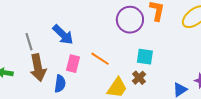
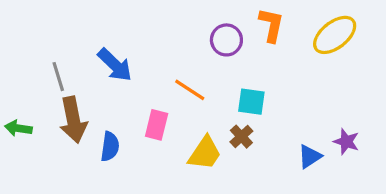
purple circle: (130, 20) -> (226, 40), size x0.7
orange line: (100, 59) -> (190, 90), moved
pink rectangle: (73, 64) -> (157, 125), moved

